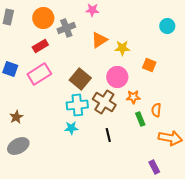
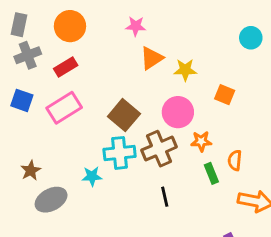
pink star: (92, 10) -> (136, 26), moved
gray cross: (66, 28) -> (28, 55), moved
brown cross: (104, 102) -> (159, 149), turned 35
cyan star: (71, 128) -> (92, 176), moved
gray ellipse: (18, 146) -> (51, 200), moved

